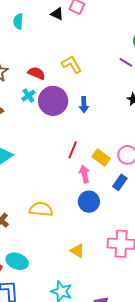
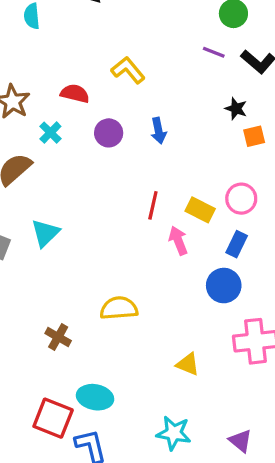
cyan cross: (28, 96) -> (50, 133), moved
purple circle: (53, 101) -> (109, 133), size x0.6
blue circle: (89, 202) -> (224, 286), moved

